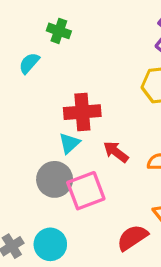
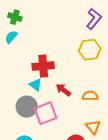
green cross: (59, 31) -> (15, 17), moved
cyan triangle: (69, 143) -> (35, 85), turned -40

